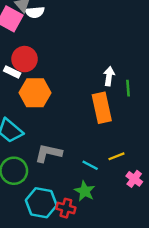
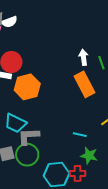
gray L-shape: (48, 153) -> (29, 136), moved
cyan line: (90, 165) -> (80, 135), moved

